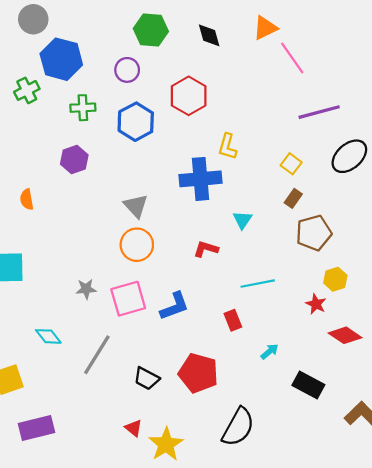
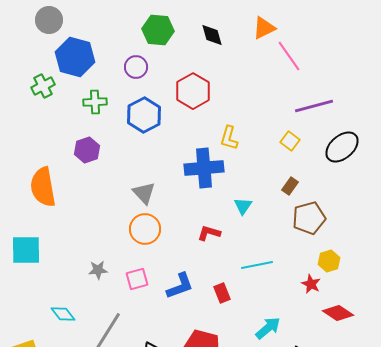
yellow square: (291, 164) -> (290, 141), moved
orange semicircle: (27, 199) -> (43, 187), size x2.0
pink square: (128, 299) -> (137, 279), size x0.7
red rectangle: (233, 320) -> (222, 293), moved
cyan arrow: (270, 352) -> (268, 328), size x1.5

